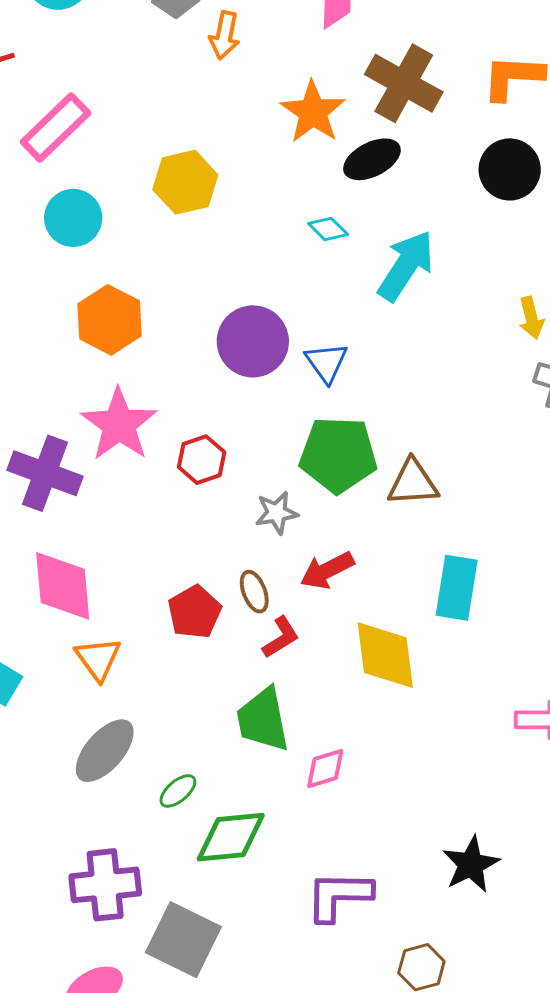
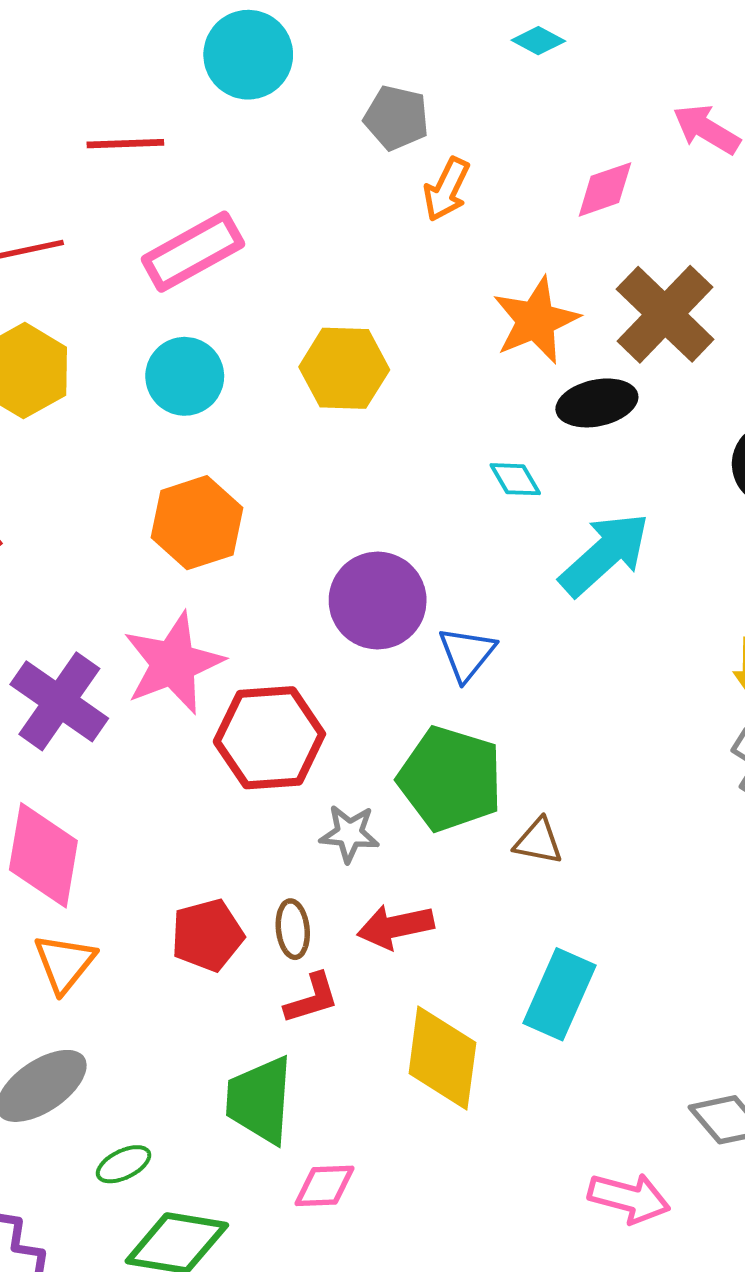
red hexagon: (202, 460) -> (269, 738), size x1.6
brown triangle: (413, 483) -> (538, 841), size x0.7

